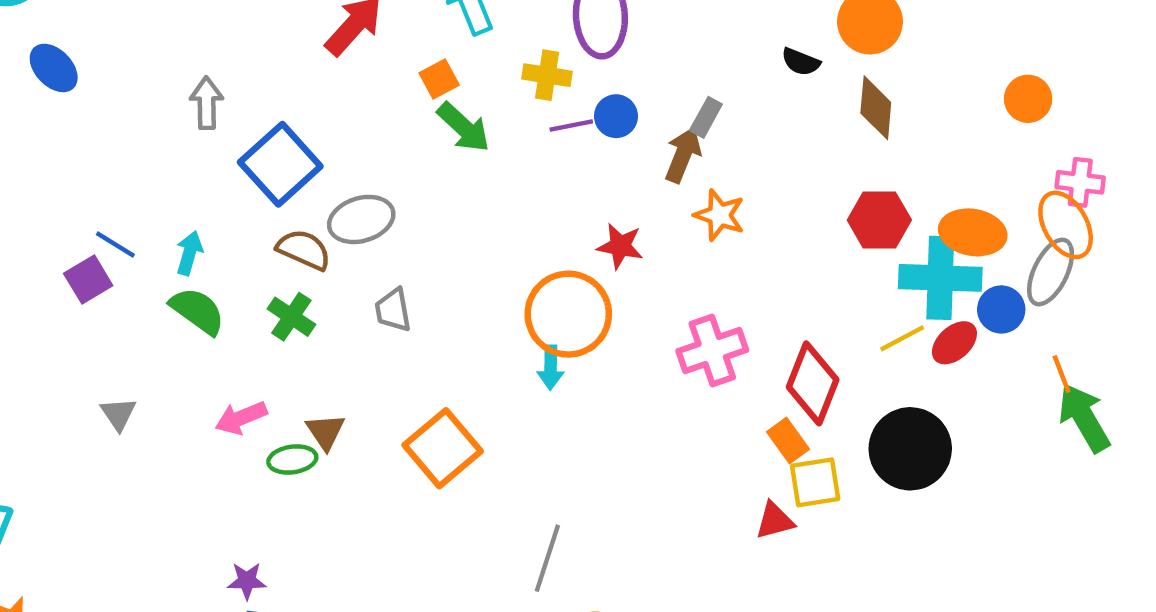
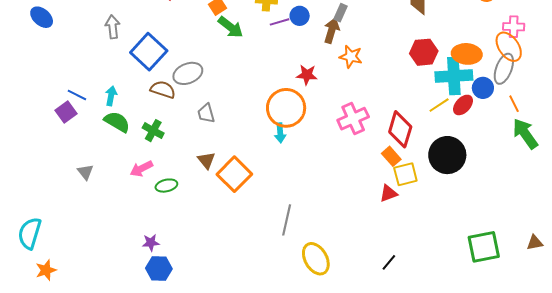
green cross: (291, 317) -> (153, 131), moved
orange line: (1062, 374) -> (514, 104), moved
brown triangle: (325, 432) -> (206, 160), moved

